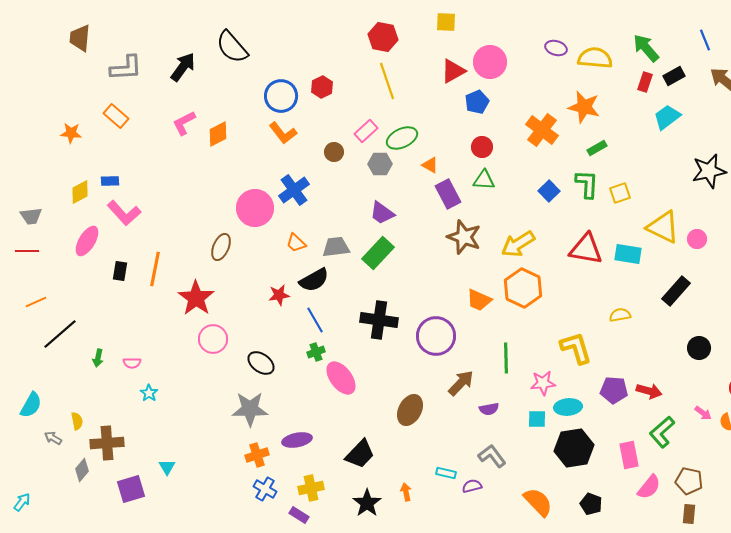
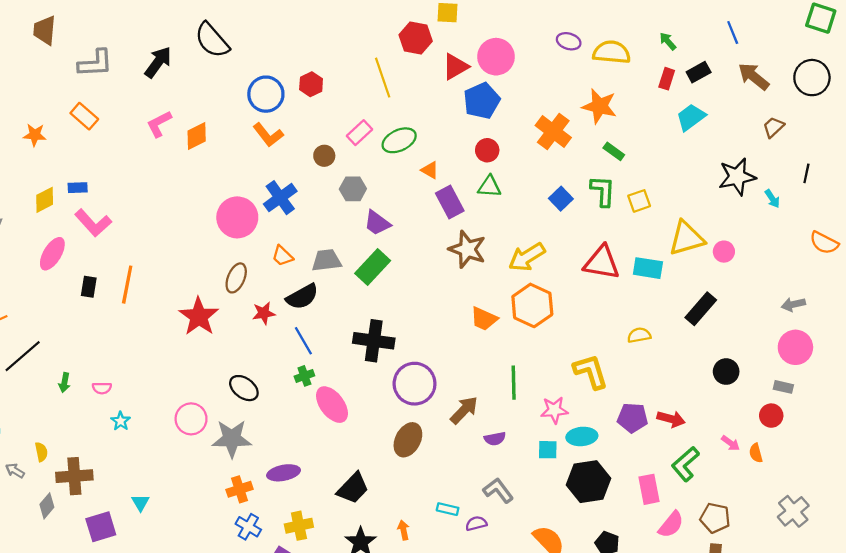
red hexagon: (383, 37) -> (416, 38), moved
green arrow: (646, 48) -> (668, 41), size x0.6
blue pentagon: (477, 102) -> (482, 101), size x1.4
green rectangle: (597, 148) -> (614, 151), turned 66
gray hexagon: (380, 164) -> (353, 189), moved
yellow triangle: (663, 227) -> (686, 238), turned -42
brown ellipse: (221, 247) -> (236, 278), moved
red star: (196, 298) -> (199, 316), moved
purple circle: (436, 336) -> (415, 384), moved
pink circle: (213, 339) -> (191, 419), moved

